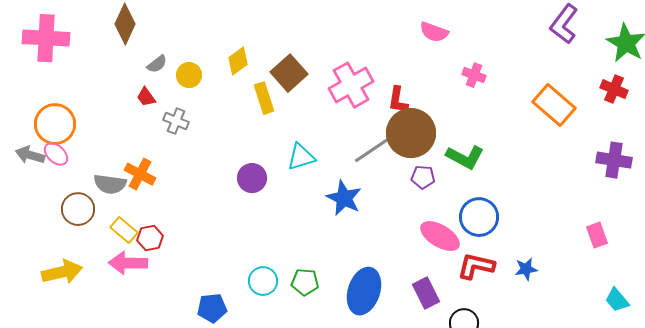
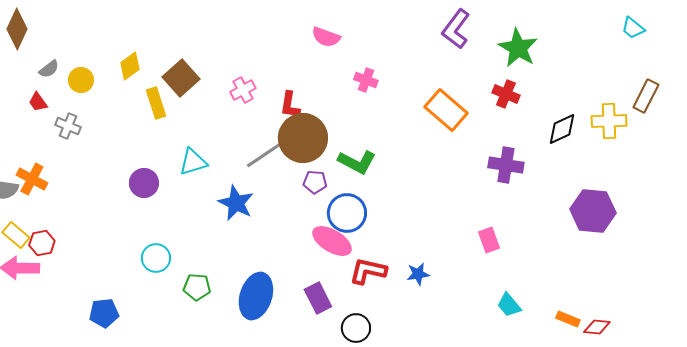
pink cross: (351, 85) -> (243, 90), size x0.6
blue circle: (479, 217) -> (347, 213), moved
cyan circle: (263, 281) -> (156, 258), moved

